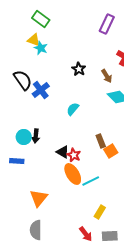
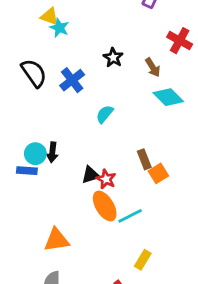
blue cross: (41, 90) -> (72, 80), moved
black triangle: (63, 152) -> (91, 175), turned -48
blue rectangle: (17, 161) -> (27, 171), moved
orange triangle: (39, 198) -> (57, 240), turned 42

